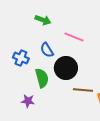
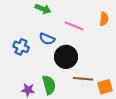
blue semicircle: (47, 50) -> (47, 39), turned -35
green semicircle: (42, 78) -> (49, 85), moved

